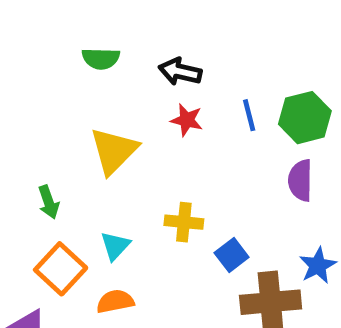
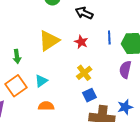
red star: (187, 120) -> (81, 42), moved
yellow cross: (184, 222) -> (84, 73), moved, turned 35
orange semicircle: (115, 301) -> (46, 106), moved

